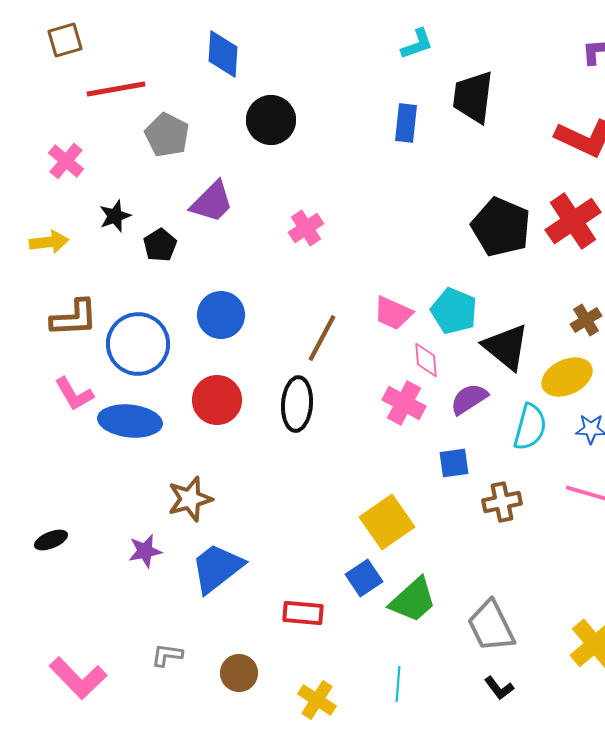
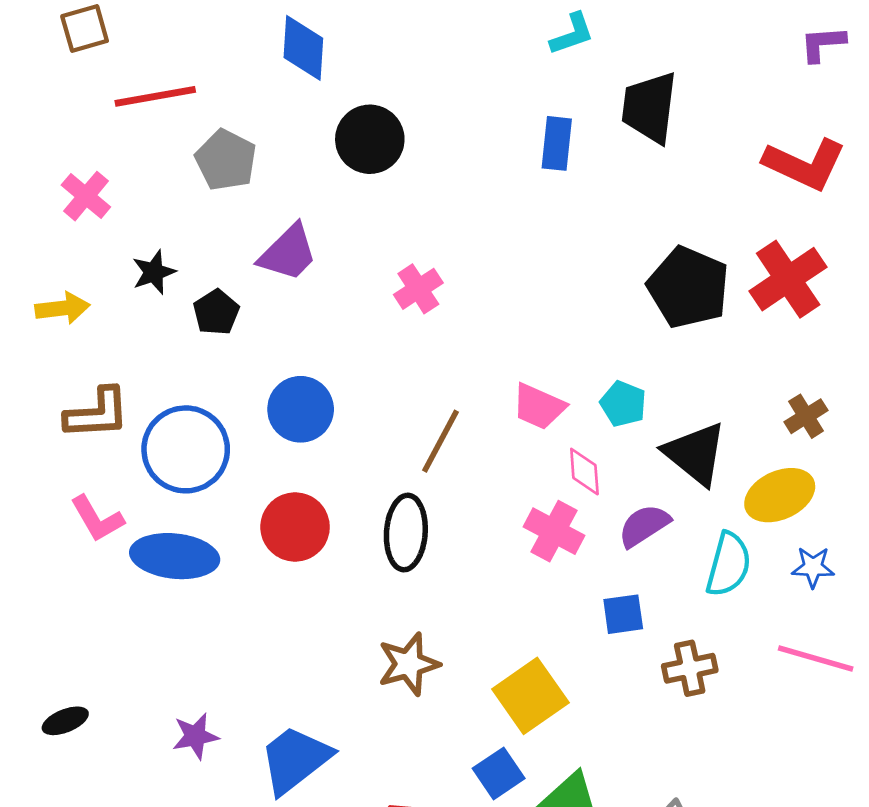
cyan pentagon: (454, 311) -> (623, 404), size x0.7
brown star: (190, 499) -> (409, 664), moved

